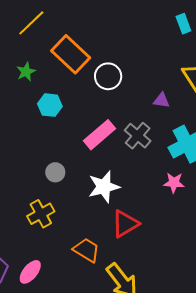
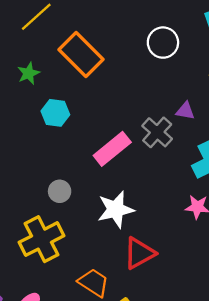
white circle: (108, 76) -> (163, 43), moved
gray cross: (138, 136) -> (157, 132), moved
yellow cross: (41, 214) -> (41, 239), size x1.4

